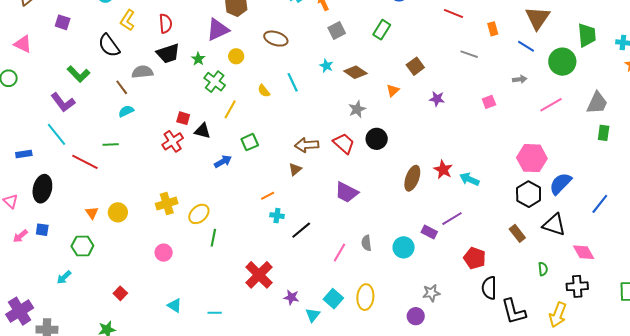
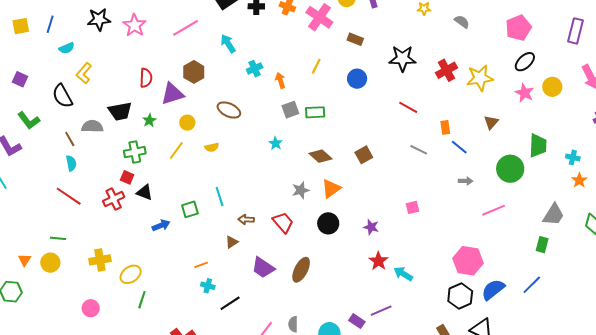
brown triangle: (538, 18) -> (491, 122), size x0.6
purple square: (63, 22) -> (20, 79), moved
red semicircle: (166, 23) -> (146, 78), moved
green rectangle: (382, 30) -> (315, 112), moved, turned 48
blue line: (526, 46) -> (459, 147), moved
brown diamond: (355, 72) -> (320, 156), moved
green cross: (215, 82) -> (135, 152), moved, turned 35
cyan line: (293, 82) -> (220, 196), moved
yellow semicircle: (264, 91) -> (212, 147), moved, turned -72
orange triangle: (393, 91) -> (331, 188), moved, size x1.5
purple star: (437, 99) -> (371, 227), moved
pink square: (489, 102) -> (412, 207), moved
gray trapezoid: (597, 103) -> (554, 215), moved
yellow line: (230, 109) -> (176, 151), moved
cyan semicircle: (126, 111) -> (71, 163), turned 98
black circle: (377, 139) -> (328, 223), moved
green line: (111, 144) -> (58, 238), moved
brown arrow: (307, 145) -> (246, 220), size x0.7
red line: (85, 162) -> (69, 196), moved
brown ellipse: (412, 178) -> (301, 270), moved
purple trapezoid: (347, 192) -> (263, 268), moved
blue line: (600, 204) -> (532, 285), moved

